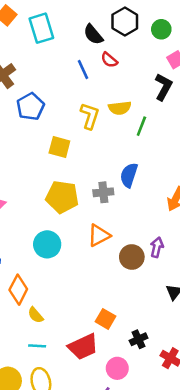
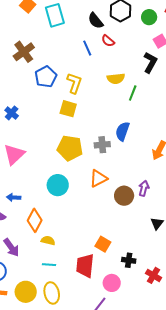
yellow L-shape: (90, 116) -> (74, 83), moved
yellow semicircle: (36, 315) -> (48, 240), turned 144
black cross: (139, 339) -> (129, 260), turned 32
red trapezoid: (83, 347) -> (85, 266), turned 120

